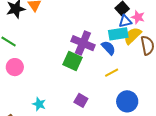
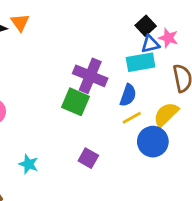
yellow semicircle: (133, 36) -> (166, 114), moved
blue semicircle: (108, 48) -> (128, 95), moved, turned 63
blue circle: (127, 101) -> (153, 142), moved

